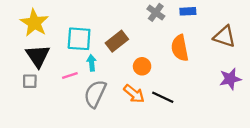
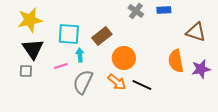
yellow star: (34, 23) -> (30, 20), turned 30
orange semicircle: (180, 48) -> (176, 61), moved
orange circle: (142, 66) -> (124, 58), size x1.5

